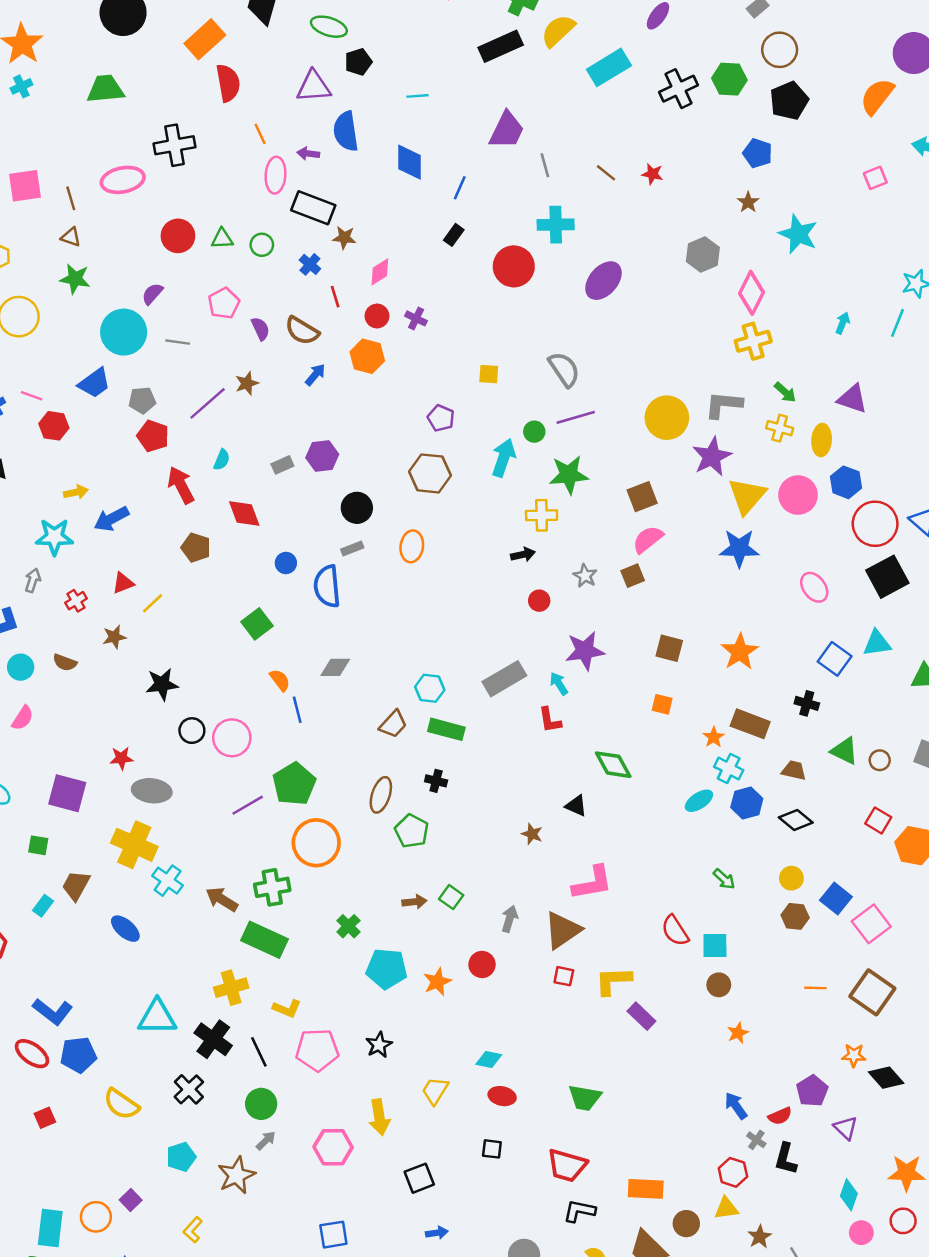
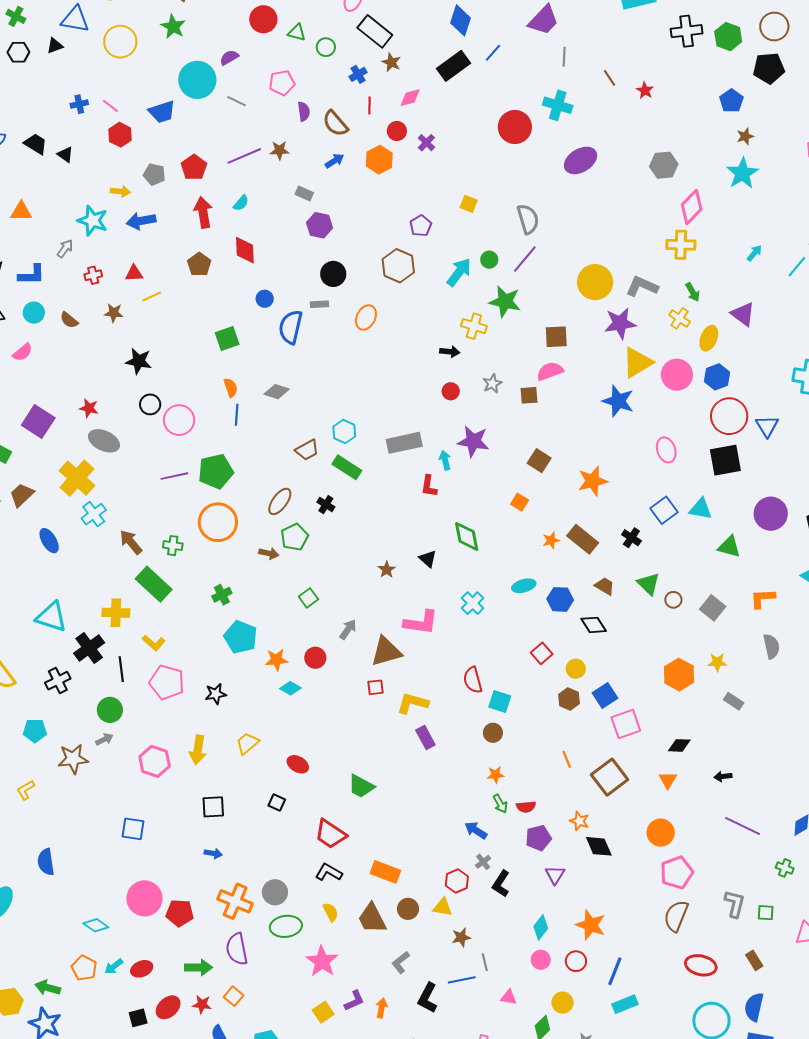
brown star: (748, 202) -> (745, 136), moved
black rectangle: (454, 235) -> (453, 66), moved, size x1.8
gray pentagon: (142, 400) -> (154, 174), moved
purple line: (576, 417) -> (525, 259), turned -52
gray rectangle: (282, 465) -> (304, 194), moved, turned 30
cyan cross: (729, 768) -> (473, 603), moved
red square: (878, 820) -> (542, 653), moved
green arrow: (724, 879) -> (500, 804), moved
green cross: (272, 887) -> (173, 546), size x0.7
brown arrow: (414, 902) -> (269, 553), moved
red square: (564, 976) -> (376, 687), turned -36
orange line: (815, 988) -> (567, 759), turned 48
cyan diamond: (489, 1060) -> (290, 688), moved
blue arrow: (736, 1106) -> (476, 830), turned -40
red semicircle: (780, 1116) -> (526, 807), moved

